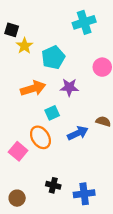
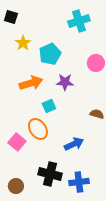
black square: (12, 30) -> (11, 17), moved
blue arrow: (78, 133) -> (74, 144), moved
black cross: (53, 185) -> (50, 174), size x1.6

